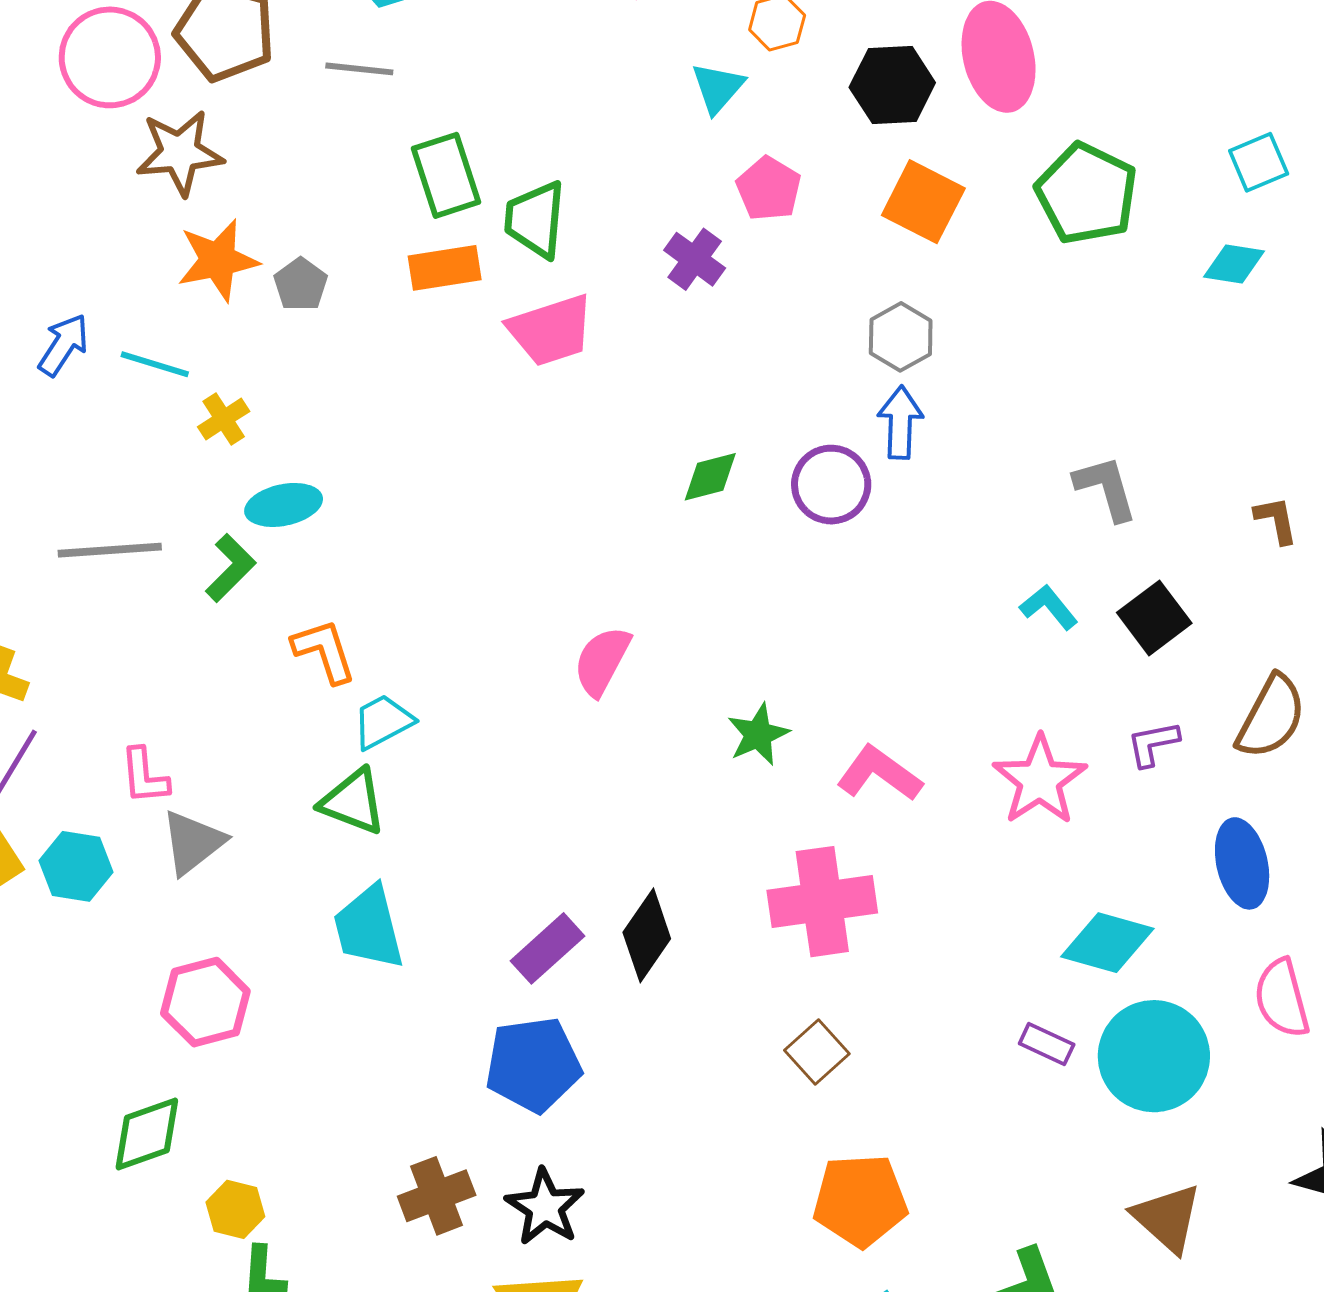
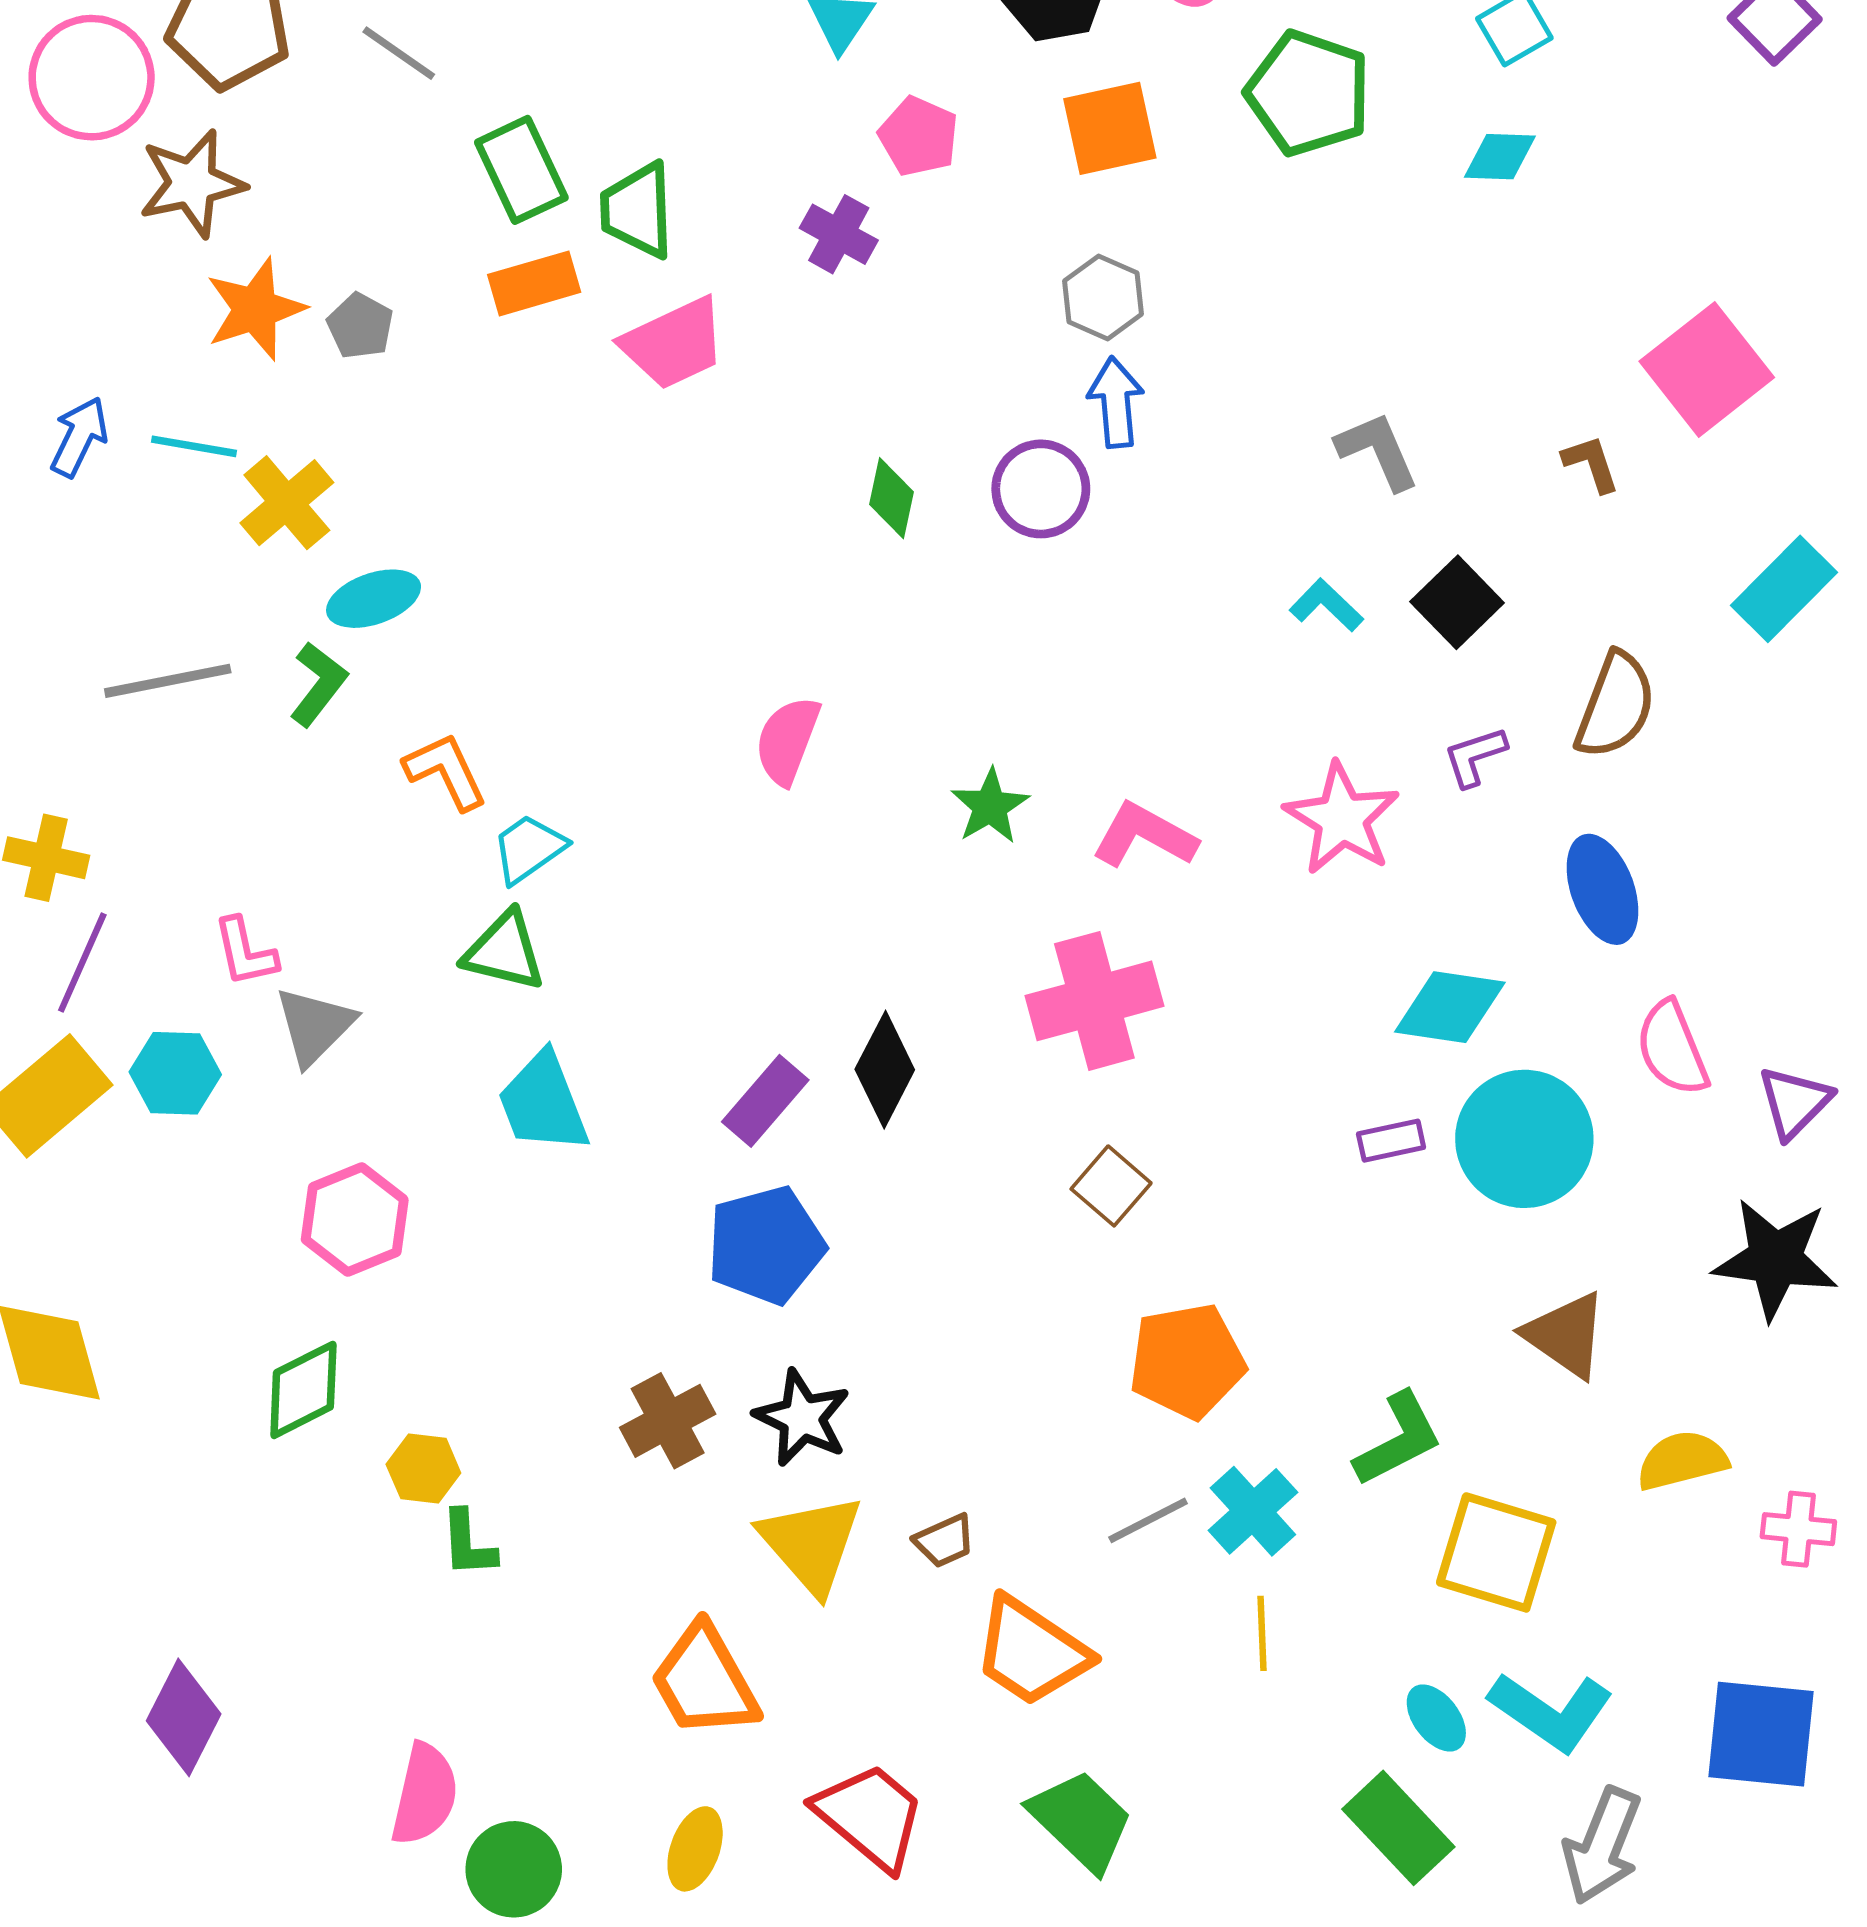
gray line: (359, 69) -> (399, 53), turned 36
orange square: (923, 202) -> (1110, 128), turned -32
yellow cross: (224, 419) -> (287, 503), size x1.5
green diamond: (710, 477) -> (891, 498), turned -56
purple rectangle: (1047, 1044) -> (1391, 1141), turned -30

